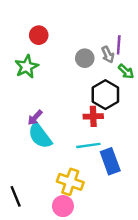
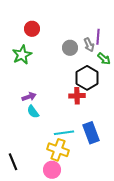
purple arrow: (35, 118) -> (29, 97), turned -152
cyan semicircle: (40, 136) -> (33, 112), size x0.6
cyan line: (88, 145) -> (64, 133), moved

